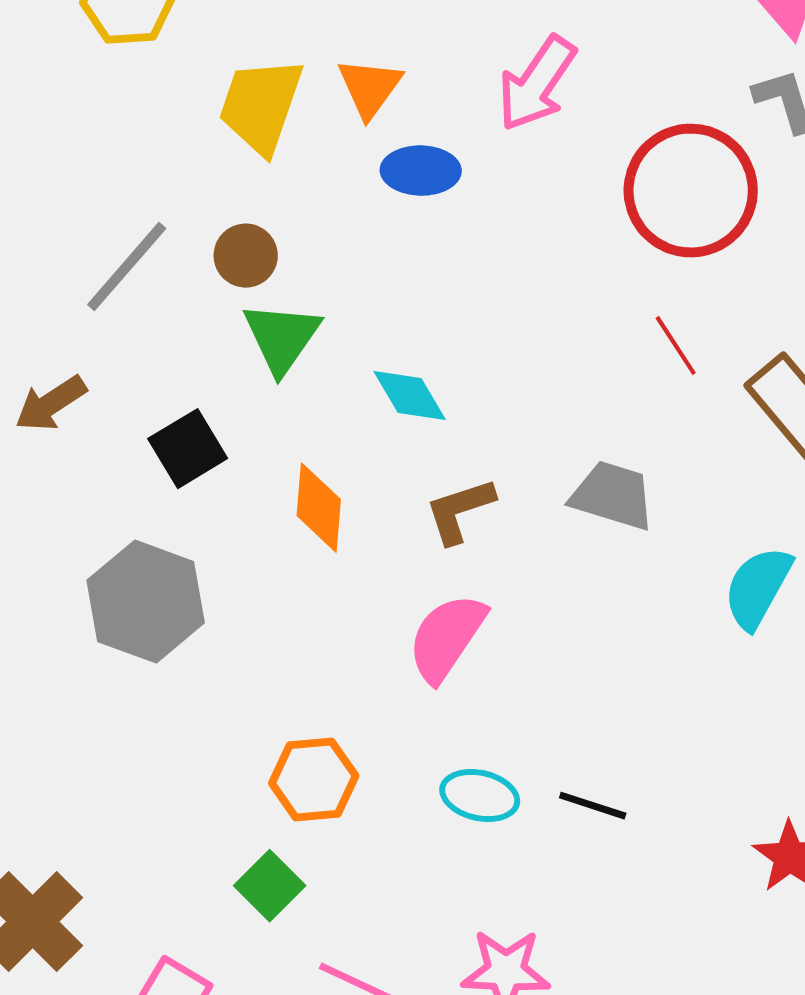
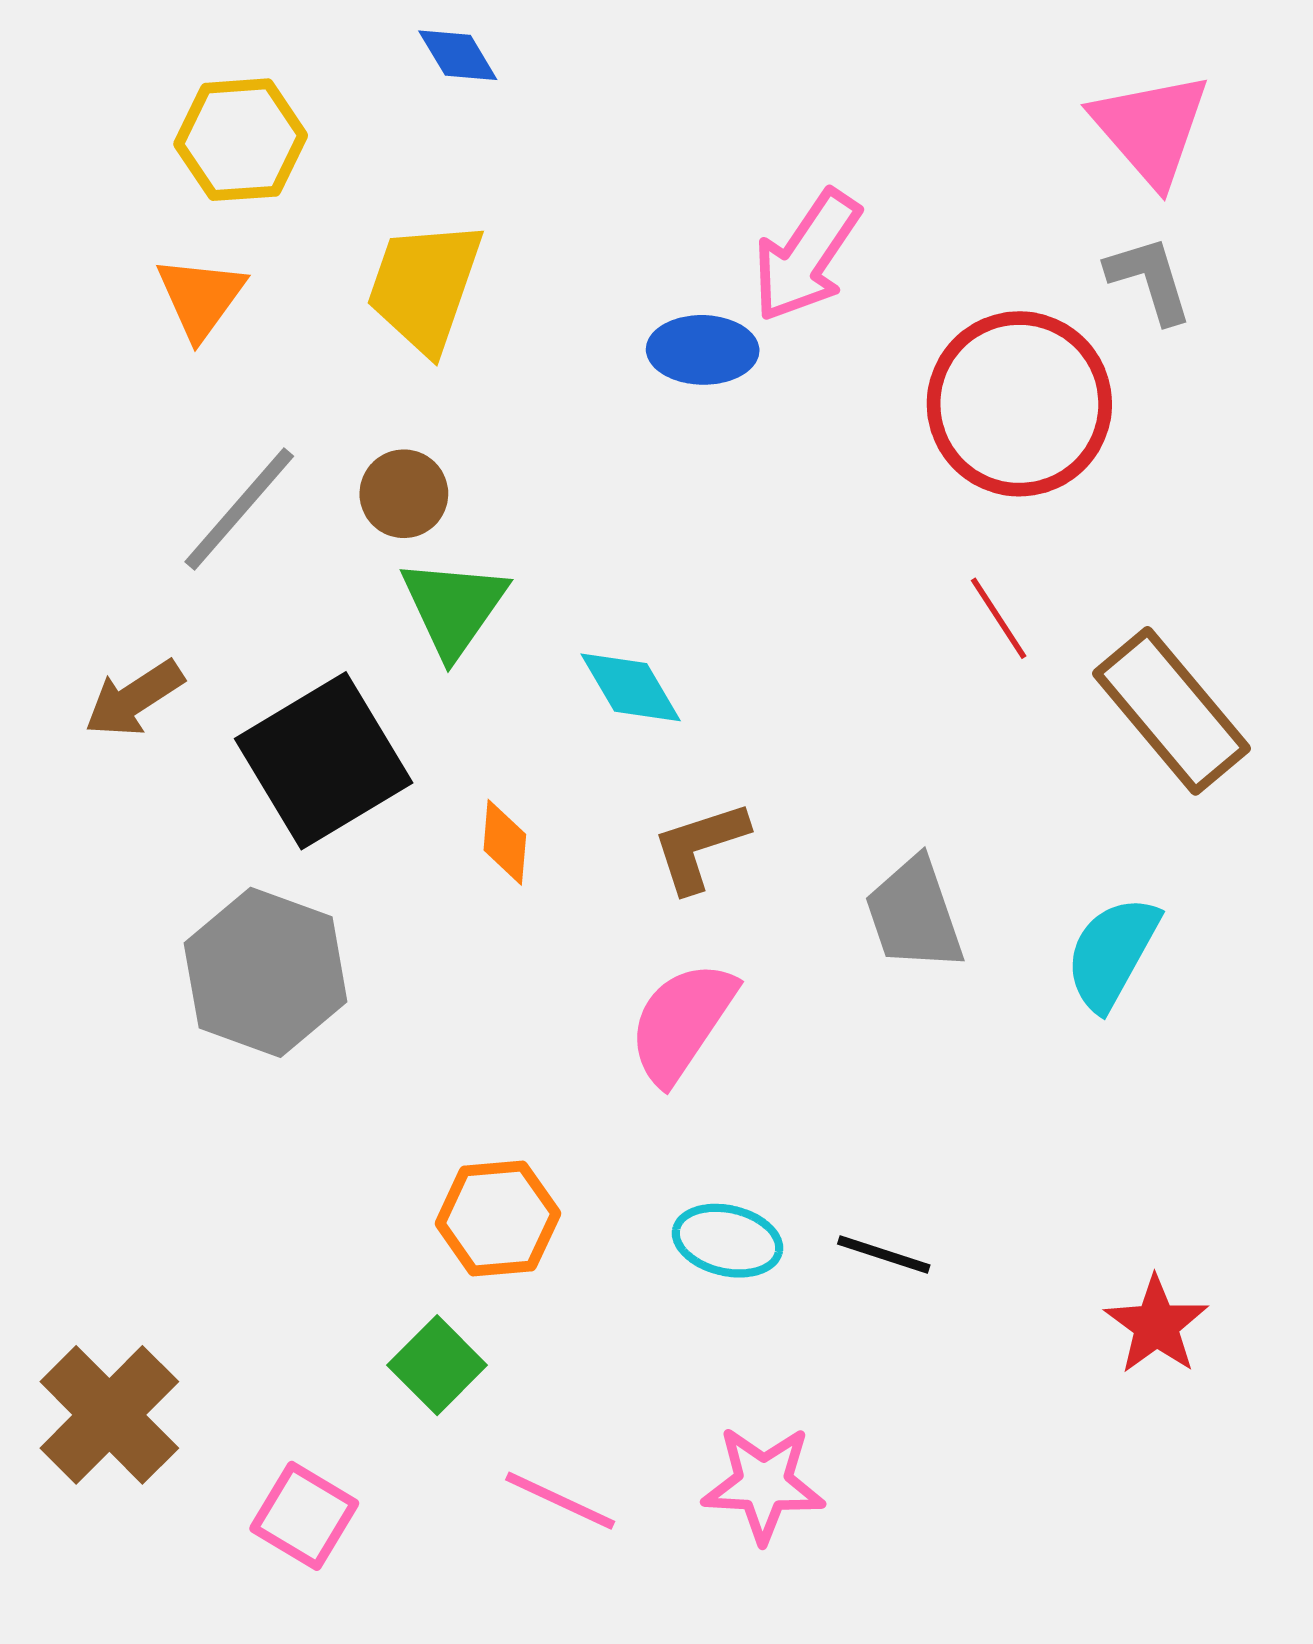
orange triangle: (370, 88) -> (201, 297), moved
blue ellipse: (421, 171) -> (703, 350), moved
black square: (188, 449) -> (324, 761), size x1.6
gray trapezoid: (613, 496) -> (914, 914), moved, turned -126
orange diamond: (319, 508) -> (505, 842), size x0.7

